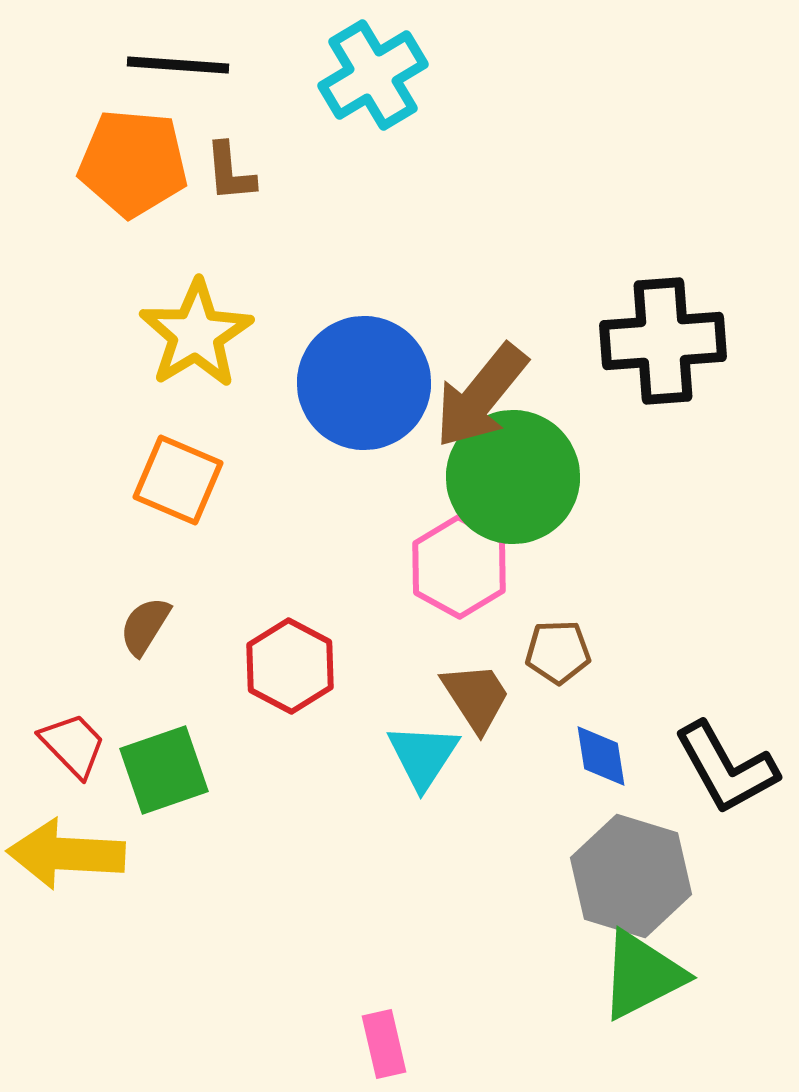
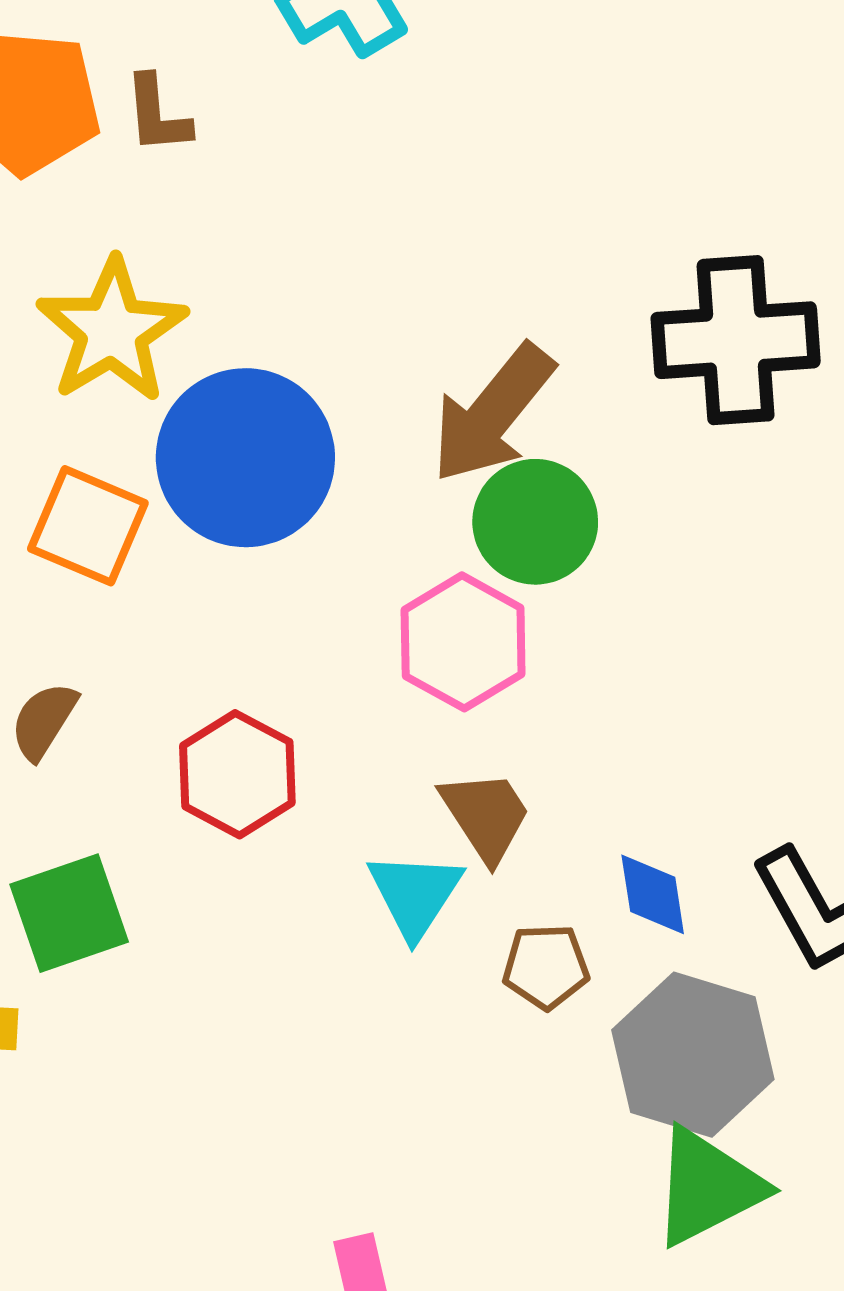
blue circle: (364, 383) -> (245, 458), moved
green circle: (513, 477) -> (535, 522), size x0.7
brown pentagon: (558, 652) -> (546, 967), moved

